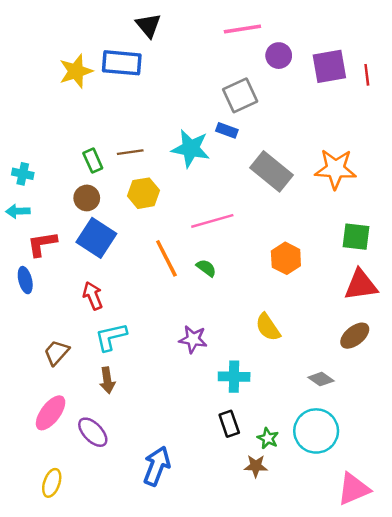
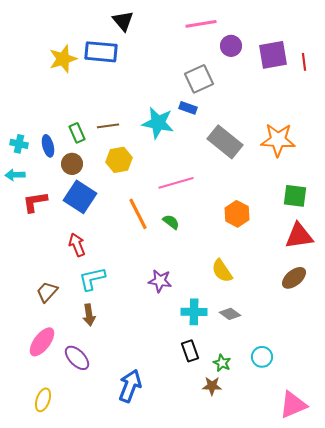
blue ellipse: (25, 280) -> (48, 146), moved
gray diamond: (321, 379) -> (230, 314), moved
cyan circle: (316, 431) -> (262, 357), size x0.6

